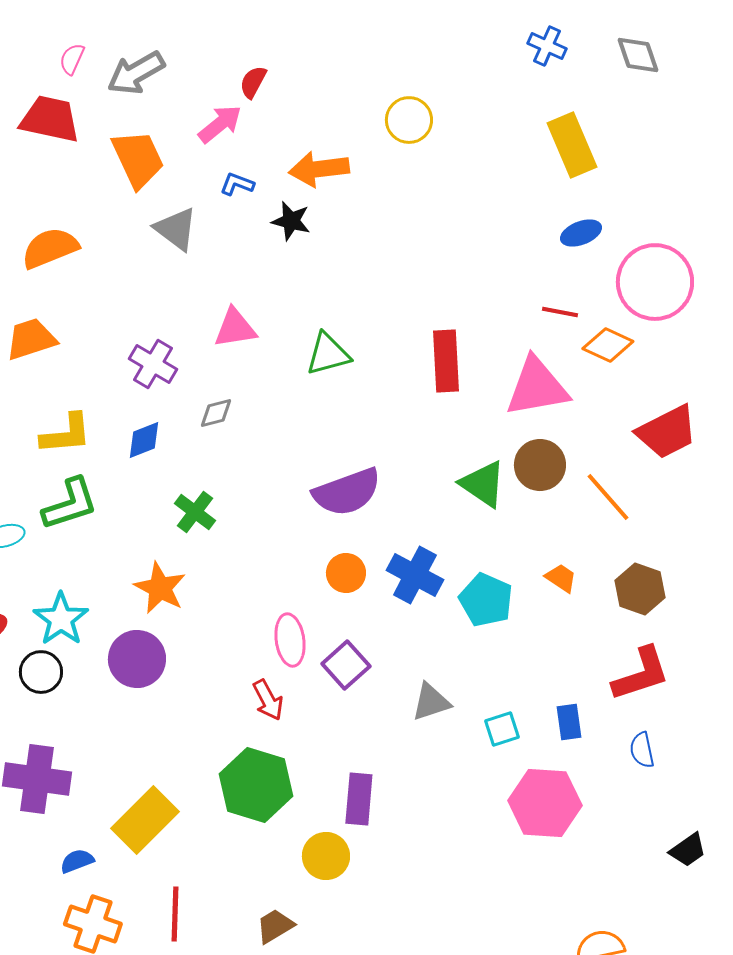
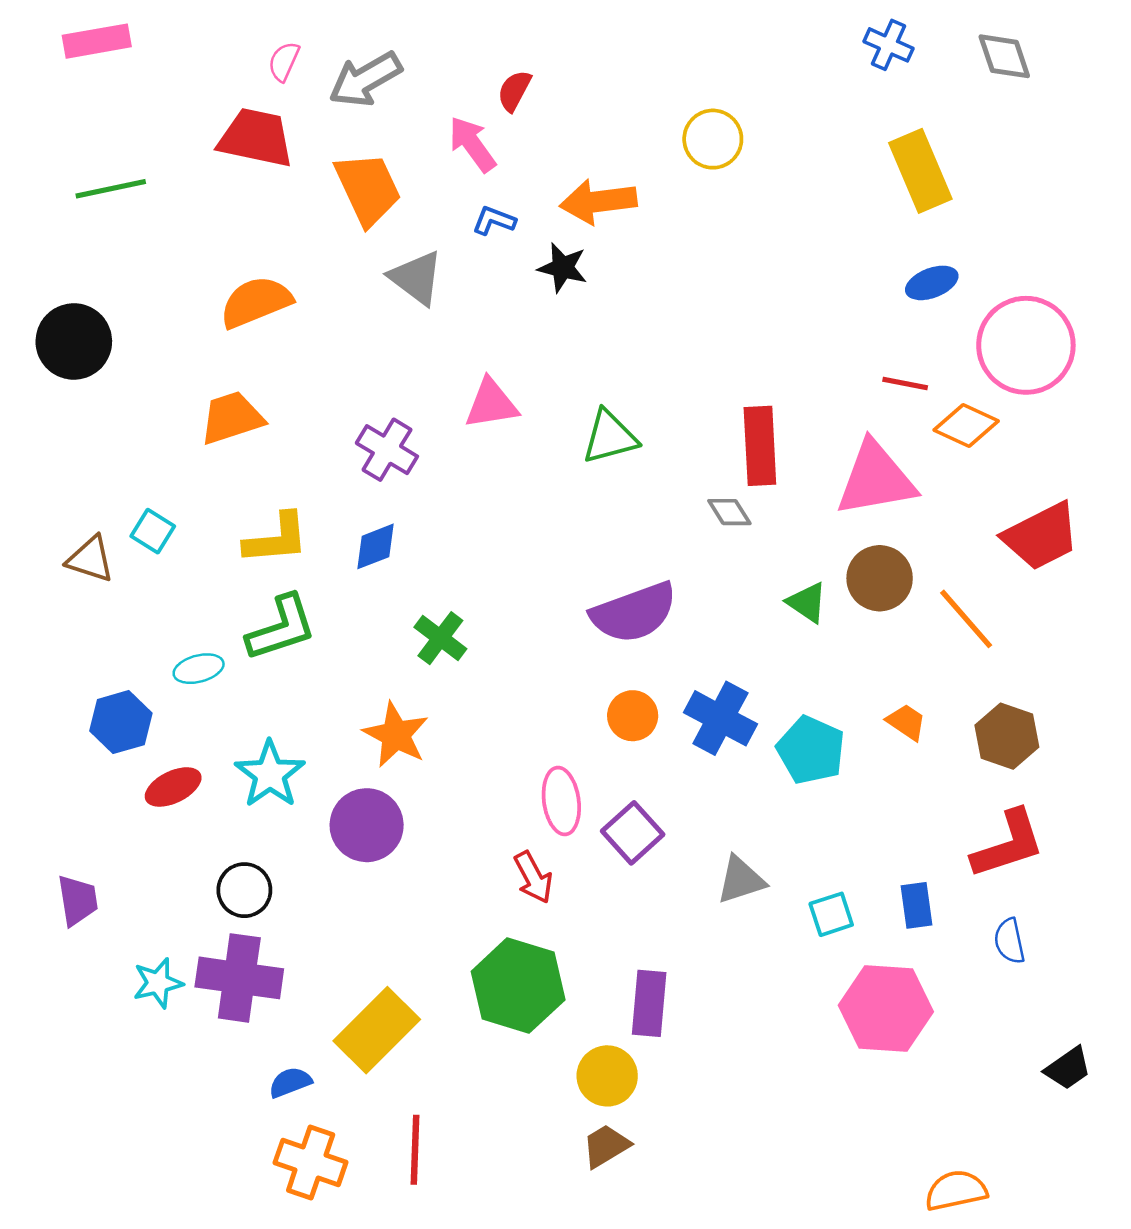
pink arrow: (220, 124) -> (472, 144), turned -87
gray diamond: (216, 413) -> (729, 512), moved, turned 72
green triangle: (483, 484) -> (807, 602), size x0.7
black circle: (41, 672) -> (244, 890), moved
brown trapezoid: (275, 926) -> (606, 1146), moved

